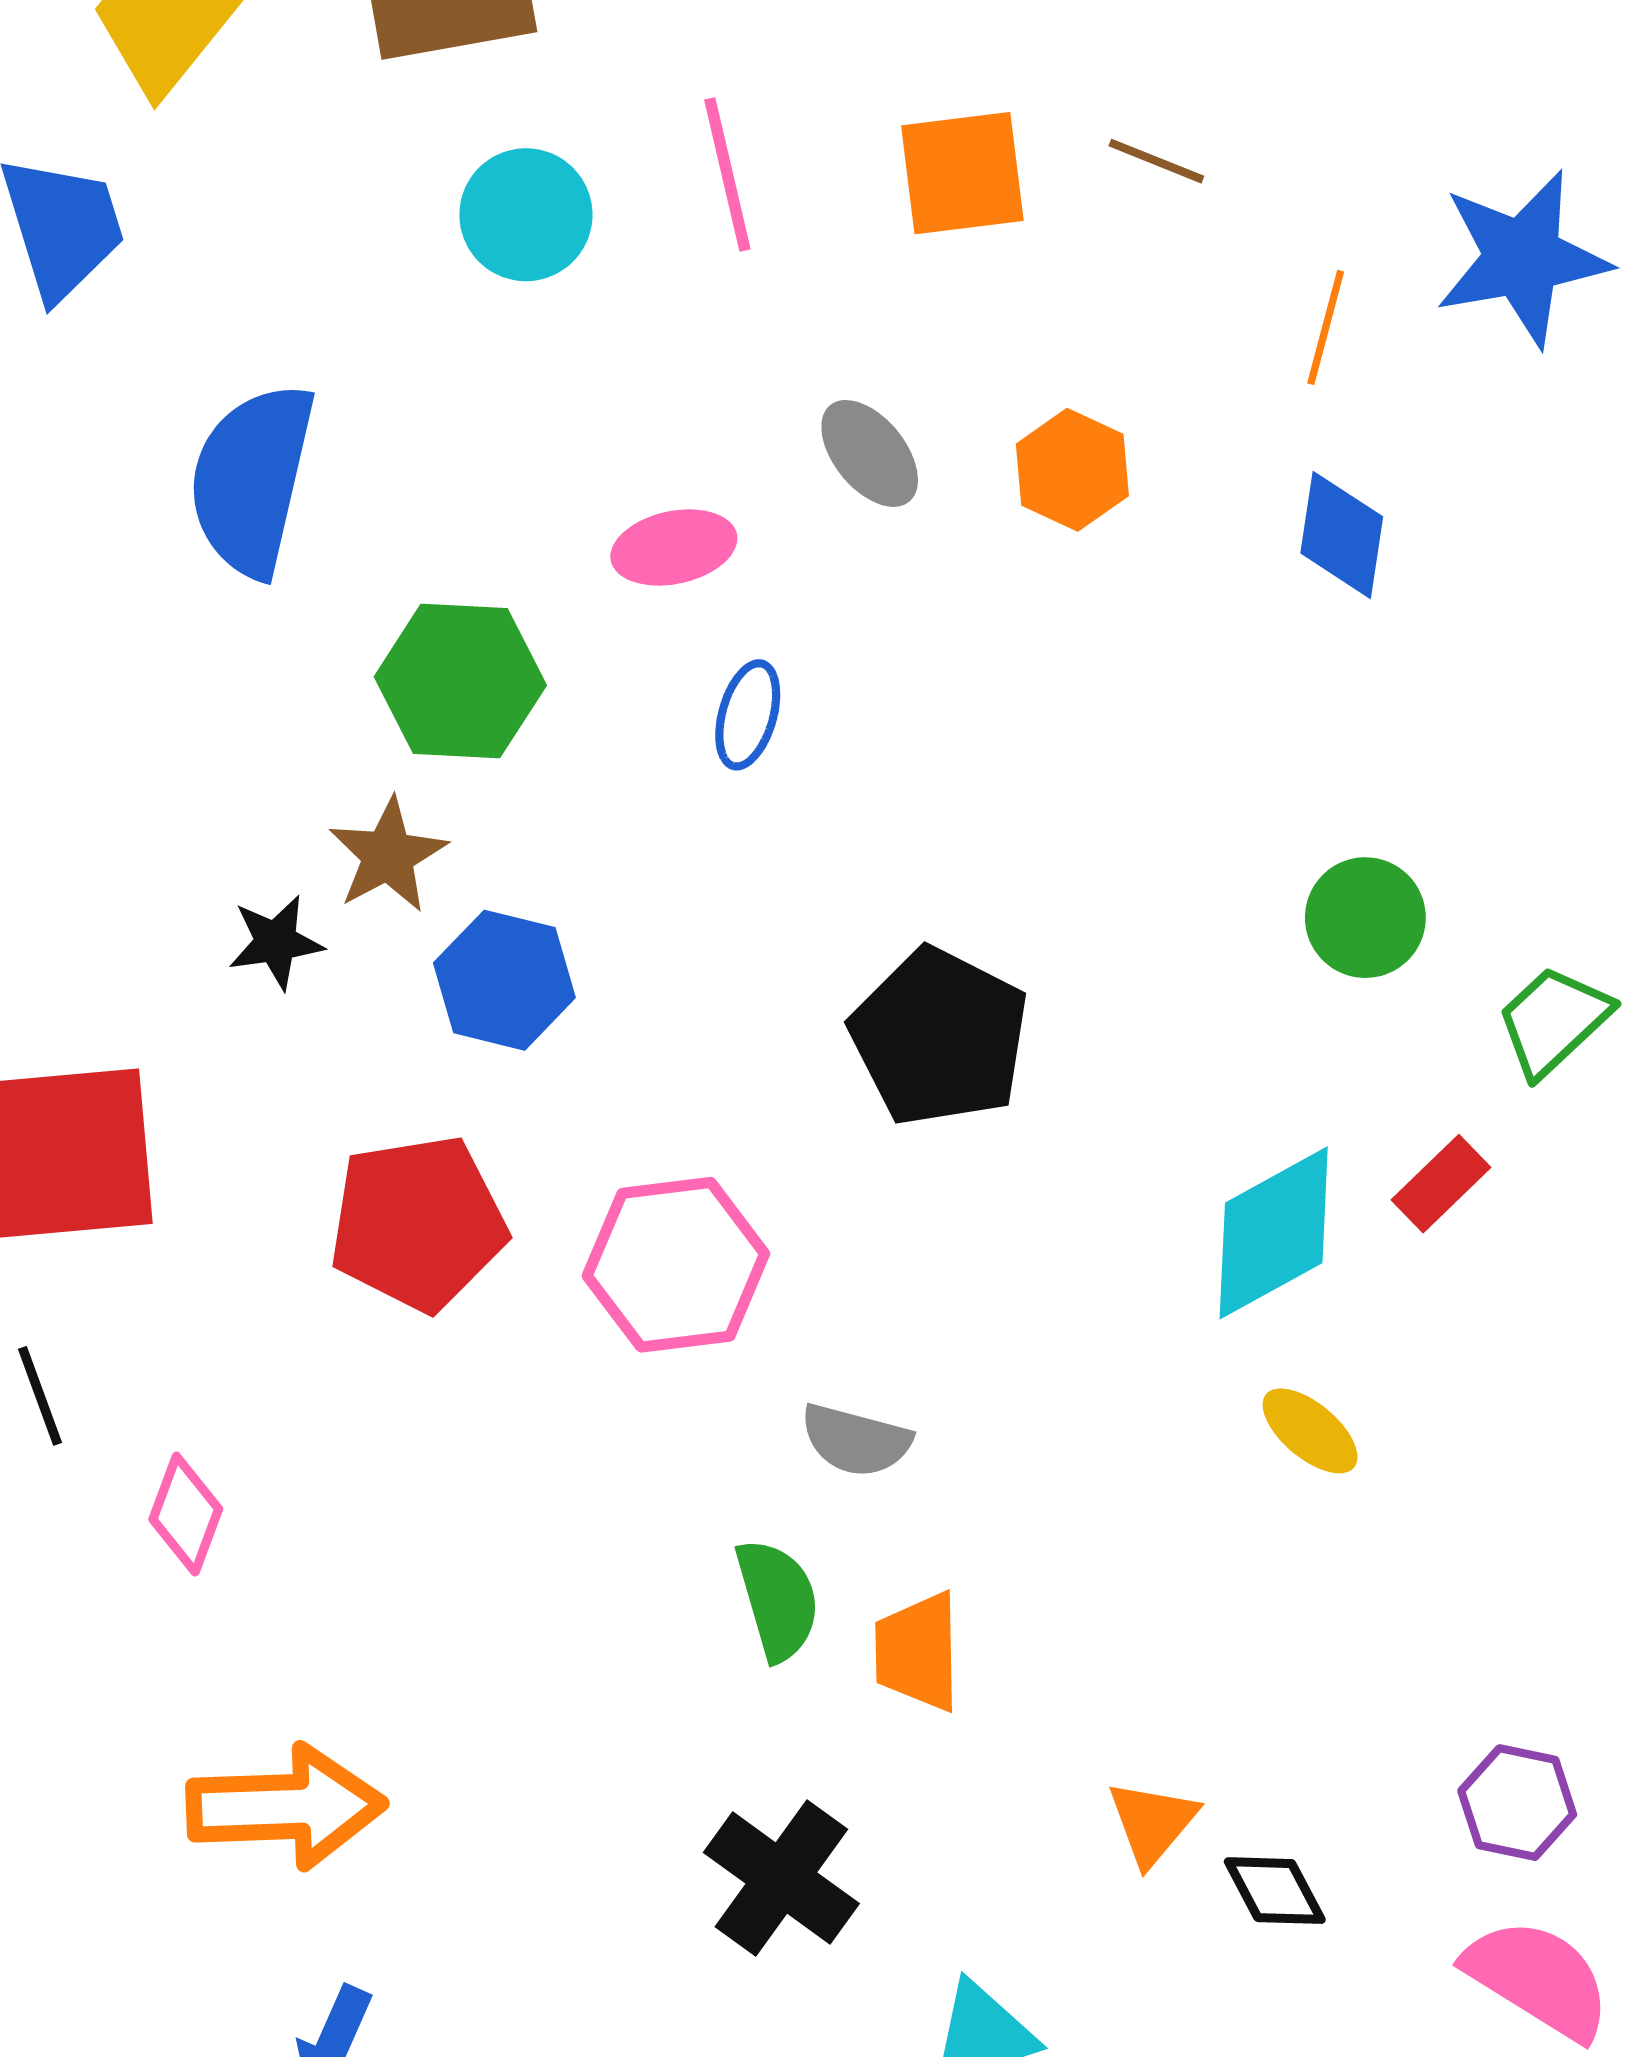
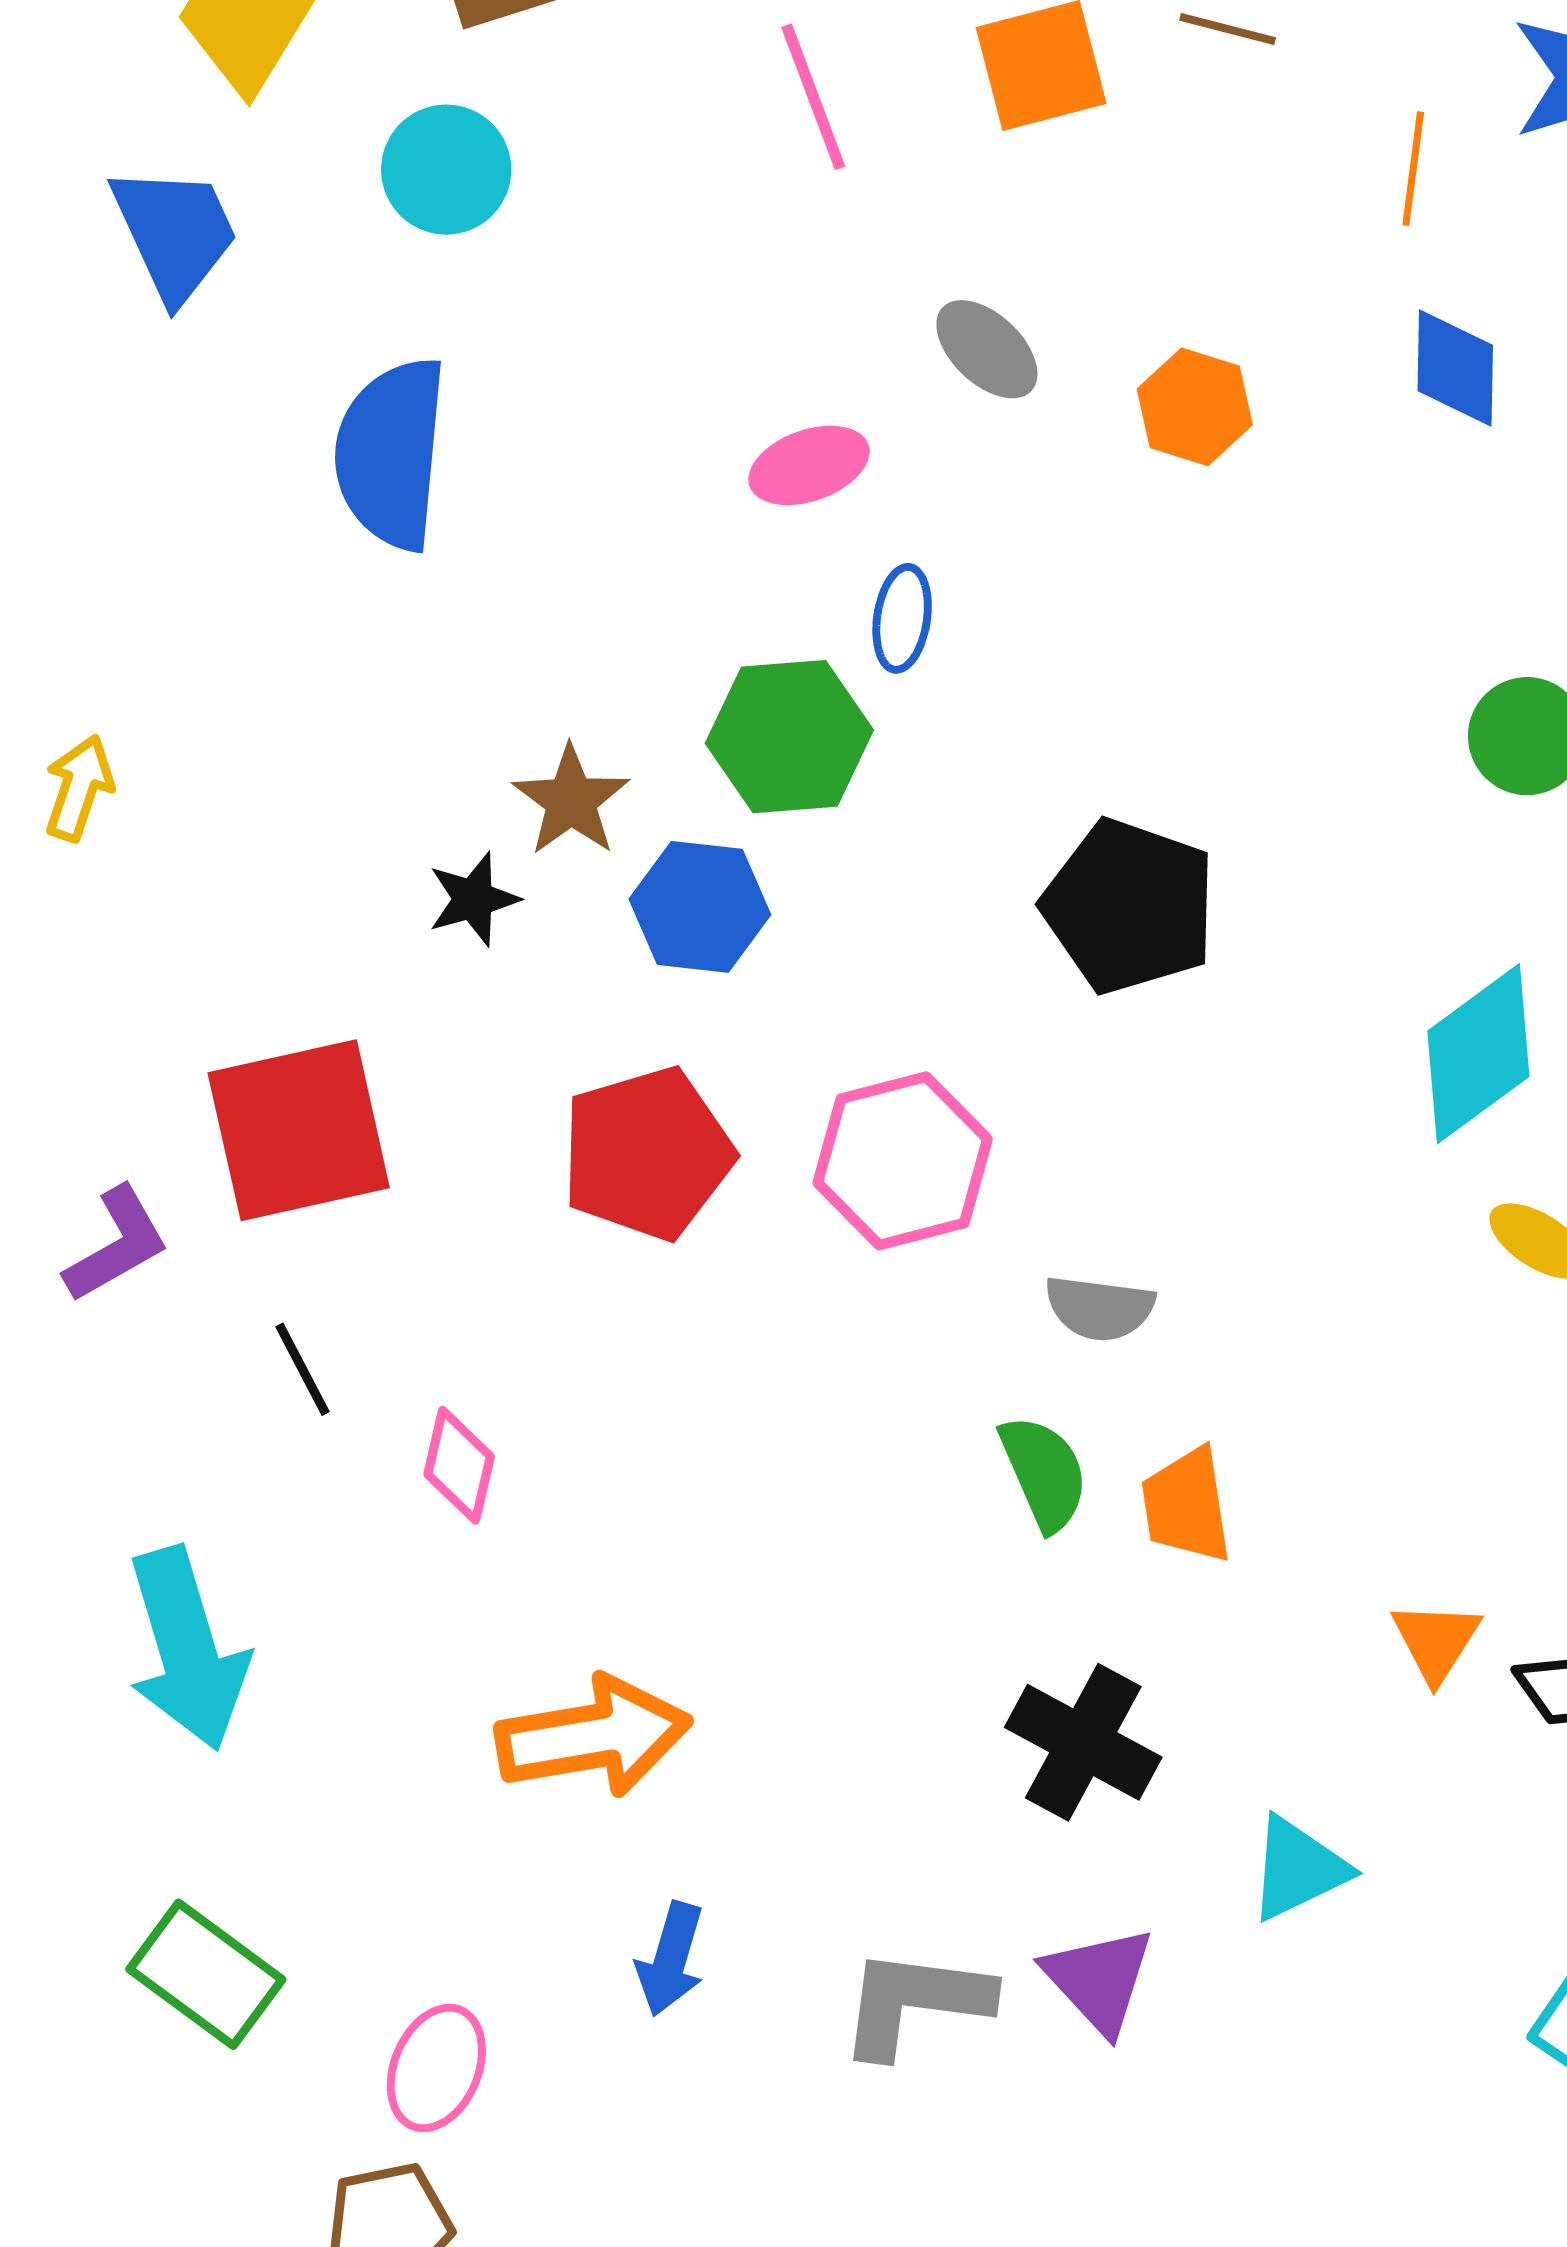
cyan circle: (526, 215) -> (446, 170), moved
orange hexagon: (1072, 470) -> (1195, 407), moved
green hexagon: (460, 681) -> (789, 737), moved

